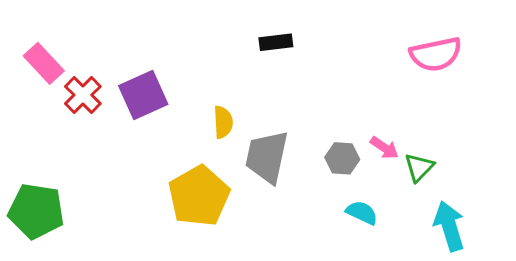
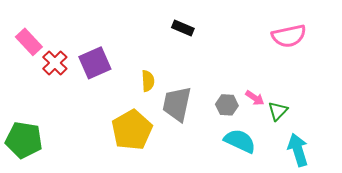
black rectangle: (276, 42) -> (183, 28), turned 30
cyan semicircle: (362, 213) -> (240, 141), size x1.5

